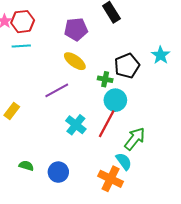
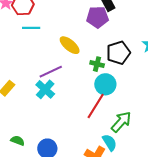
purple pentagon: (76, 29) -> (98, 17), moved
cyan line: (21, 46) -> (31, 28), moved
cyan cross: (76, 125) -> (45, 89), moved

